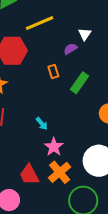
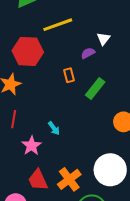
pink star: (54, 147) -> (32, 146), moved

